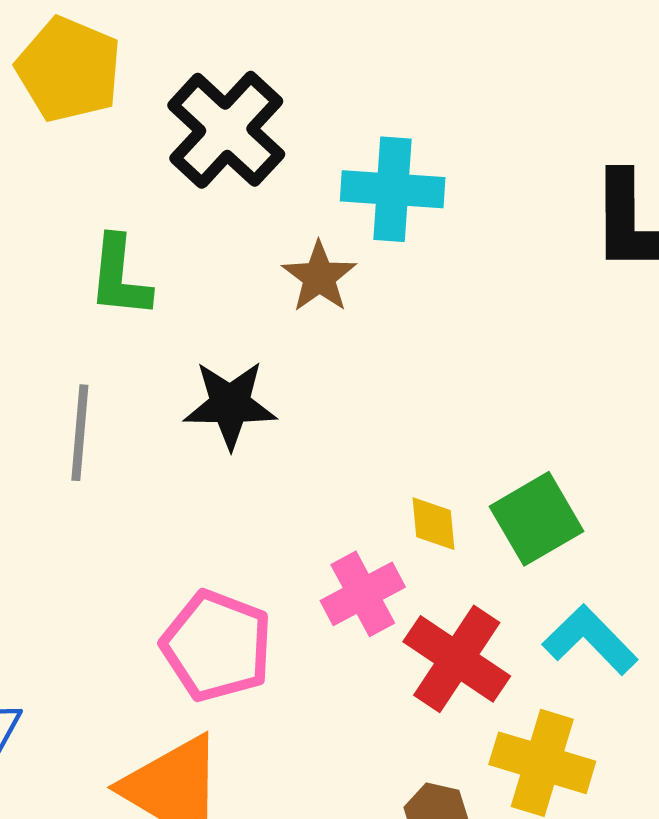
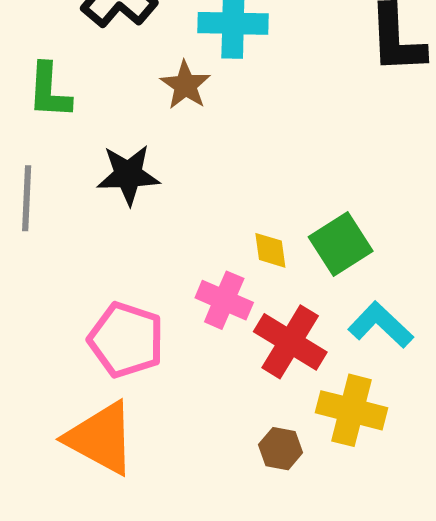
pink cross: (363, 594) -> (224, 300), turned -36

